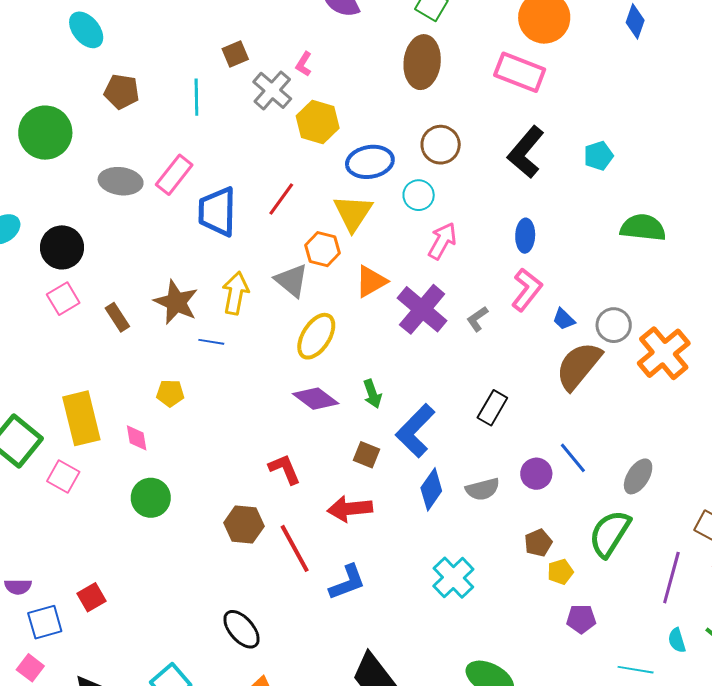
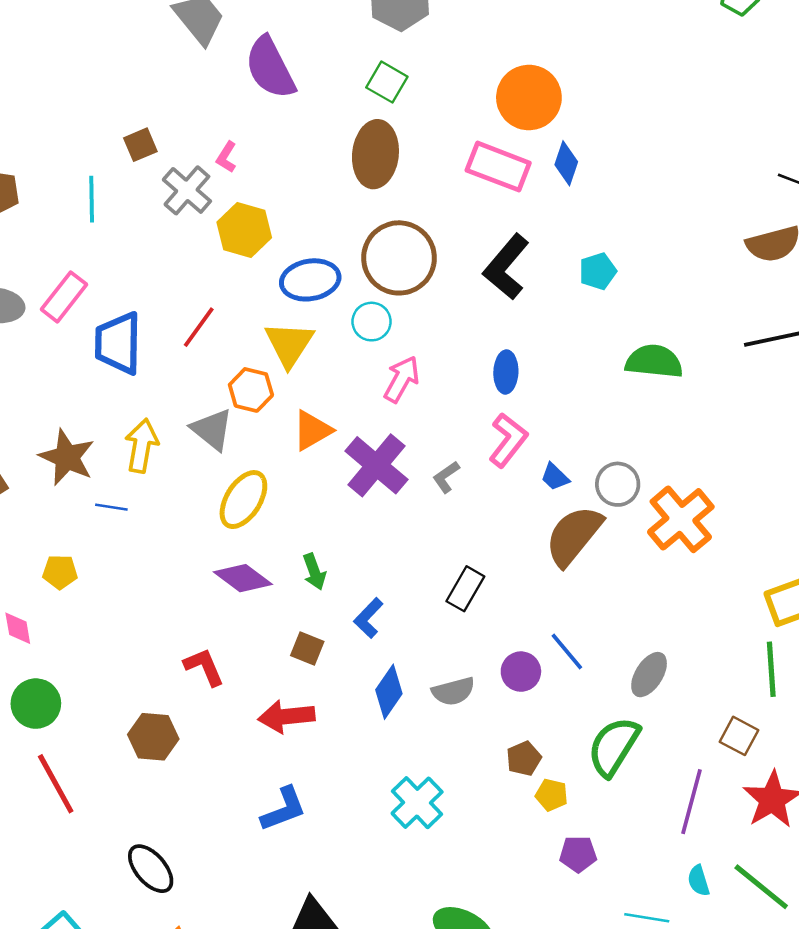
blue diamond: (635, 21) -> (566, 163), moved
brown circle: (441, 145) -> (399, 258), size x1.5
blue L-shape: (415, 431) -> (369, 618), size x0.6
red line: (295, 548) -> (56, 784), moved
yellow pentagon: (560, 572) -> (552, 795), turned 30

